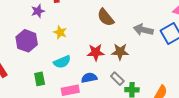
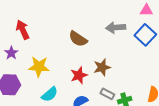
gray arrow: (143, 30) -> (116, 28), moved
yellow star: (60, 32) -> (39, 67), size x1.5

